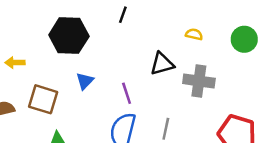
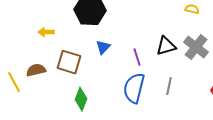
black triangle: (162, 64) -> (166, 46), moved
gray cross: (199, 81) -> (196, 47), turned 30

